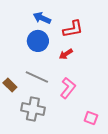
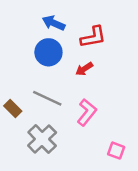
gray cross: (33, 109) -> (42, 139), turned 35

